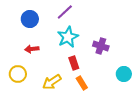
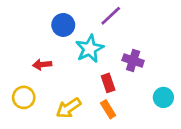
purple line: (65, 12) -> (111, 16), moved
blue circle: (30, 19) -> (63, 25), moved
red rectangle: (74, 63) -> (108, 83), moved

